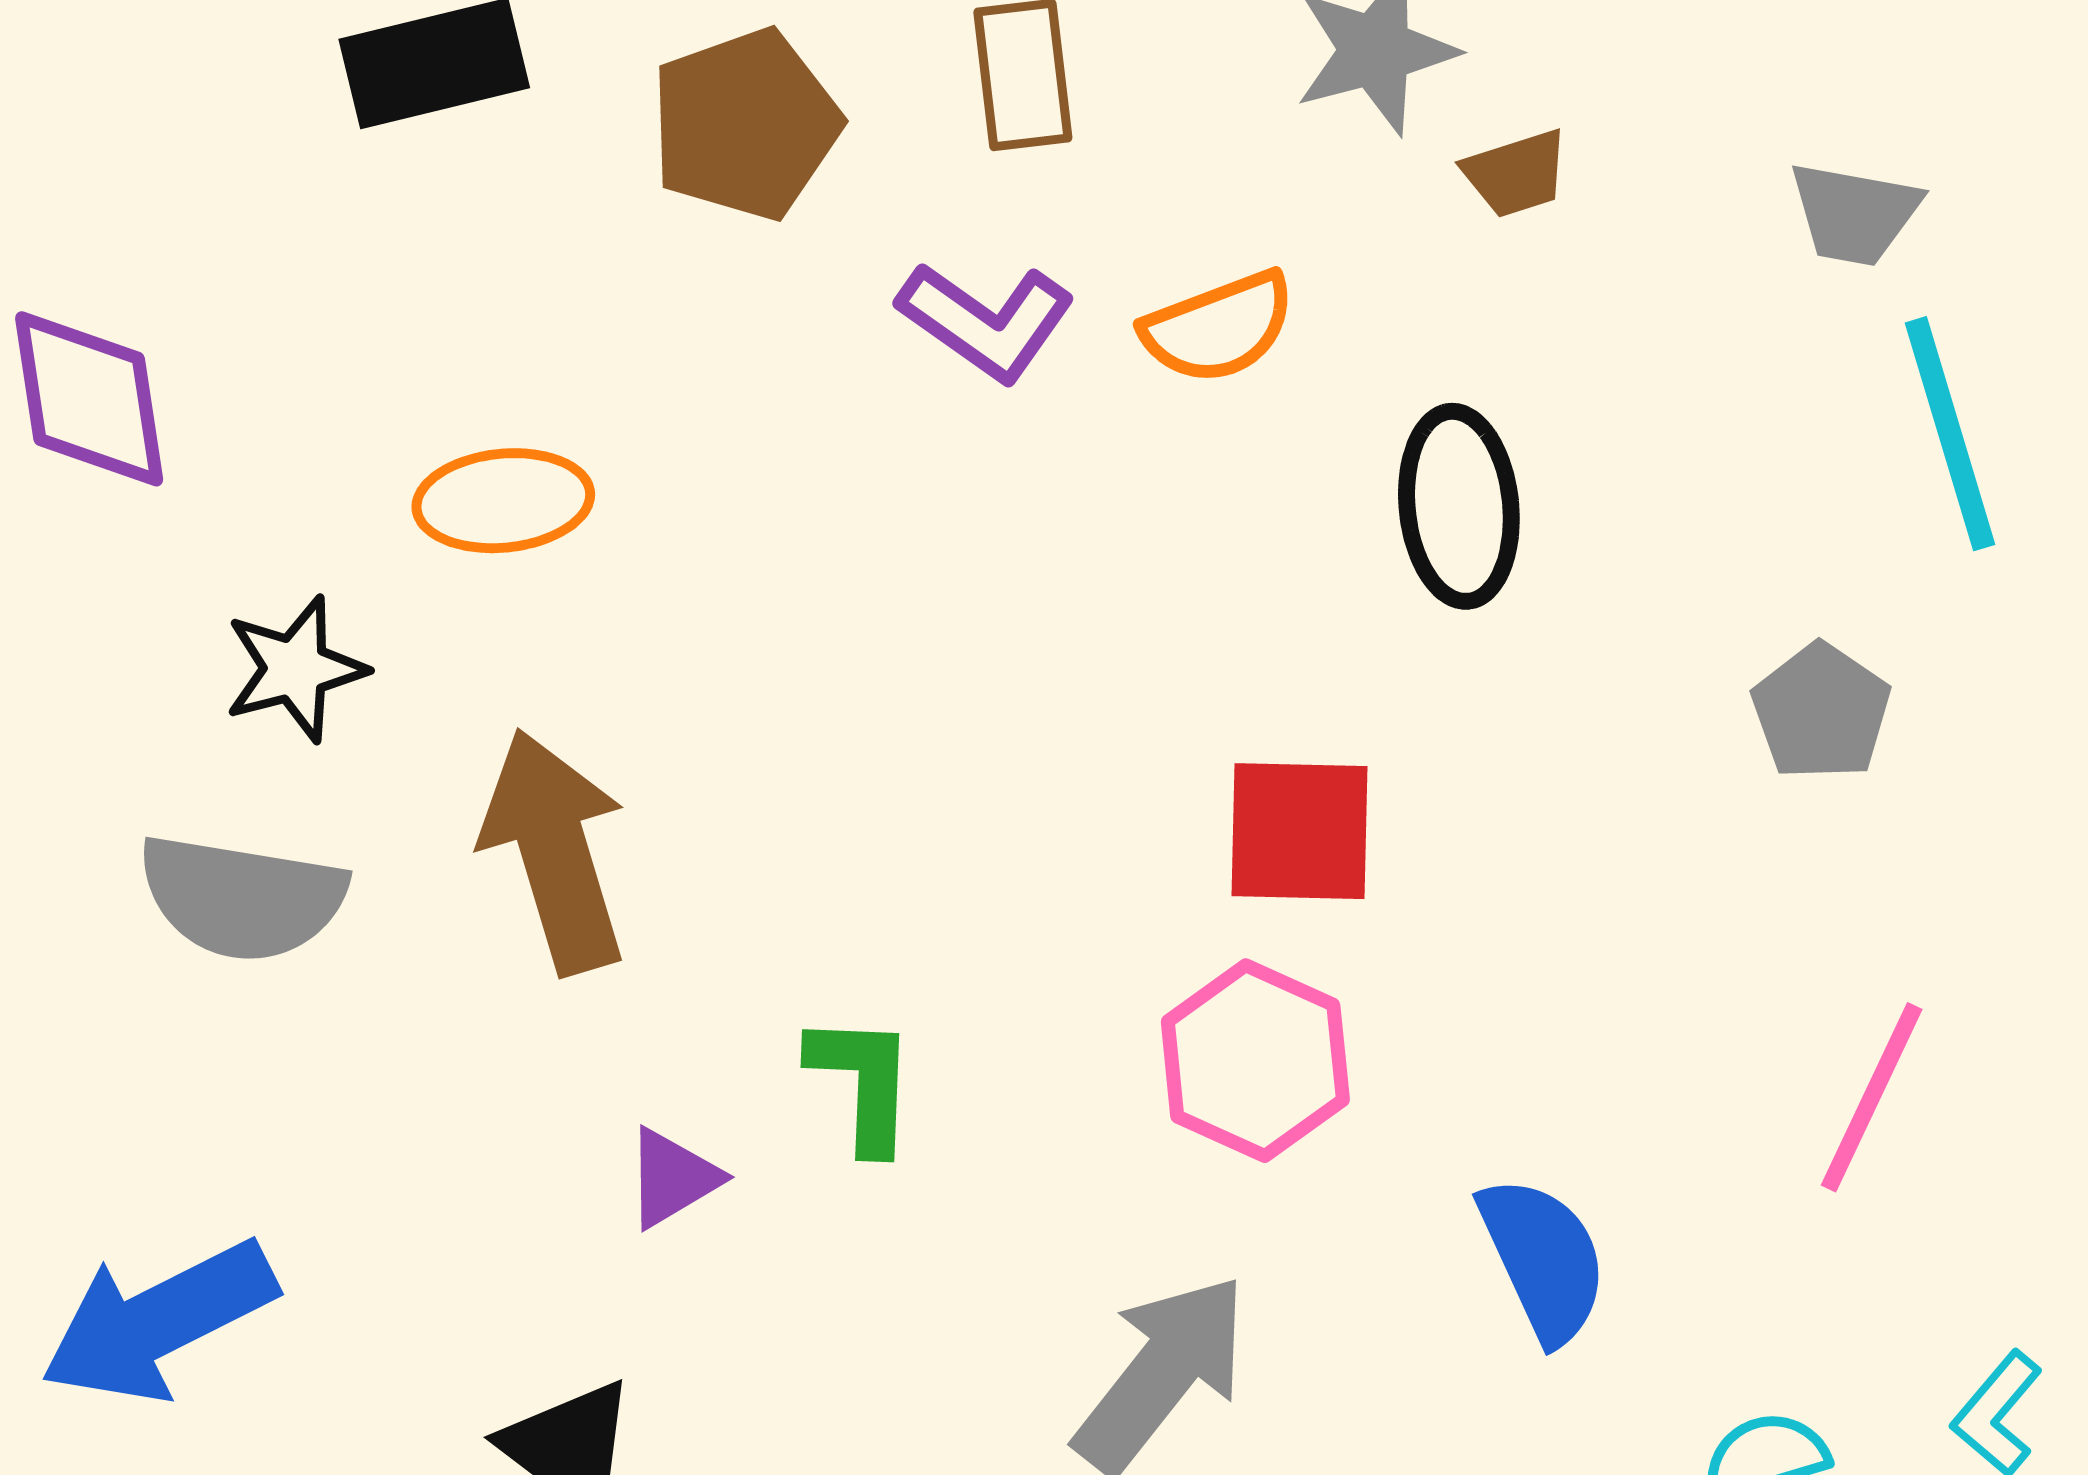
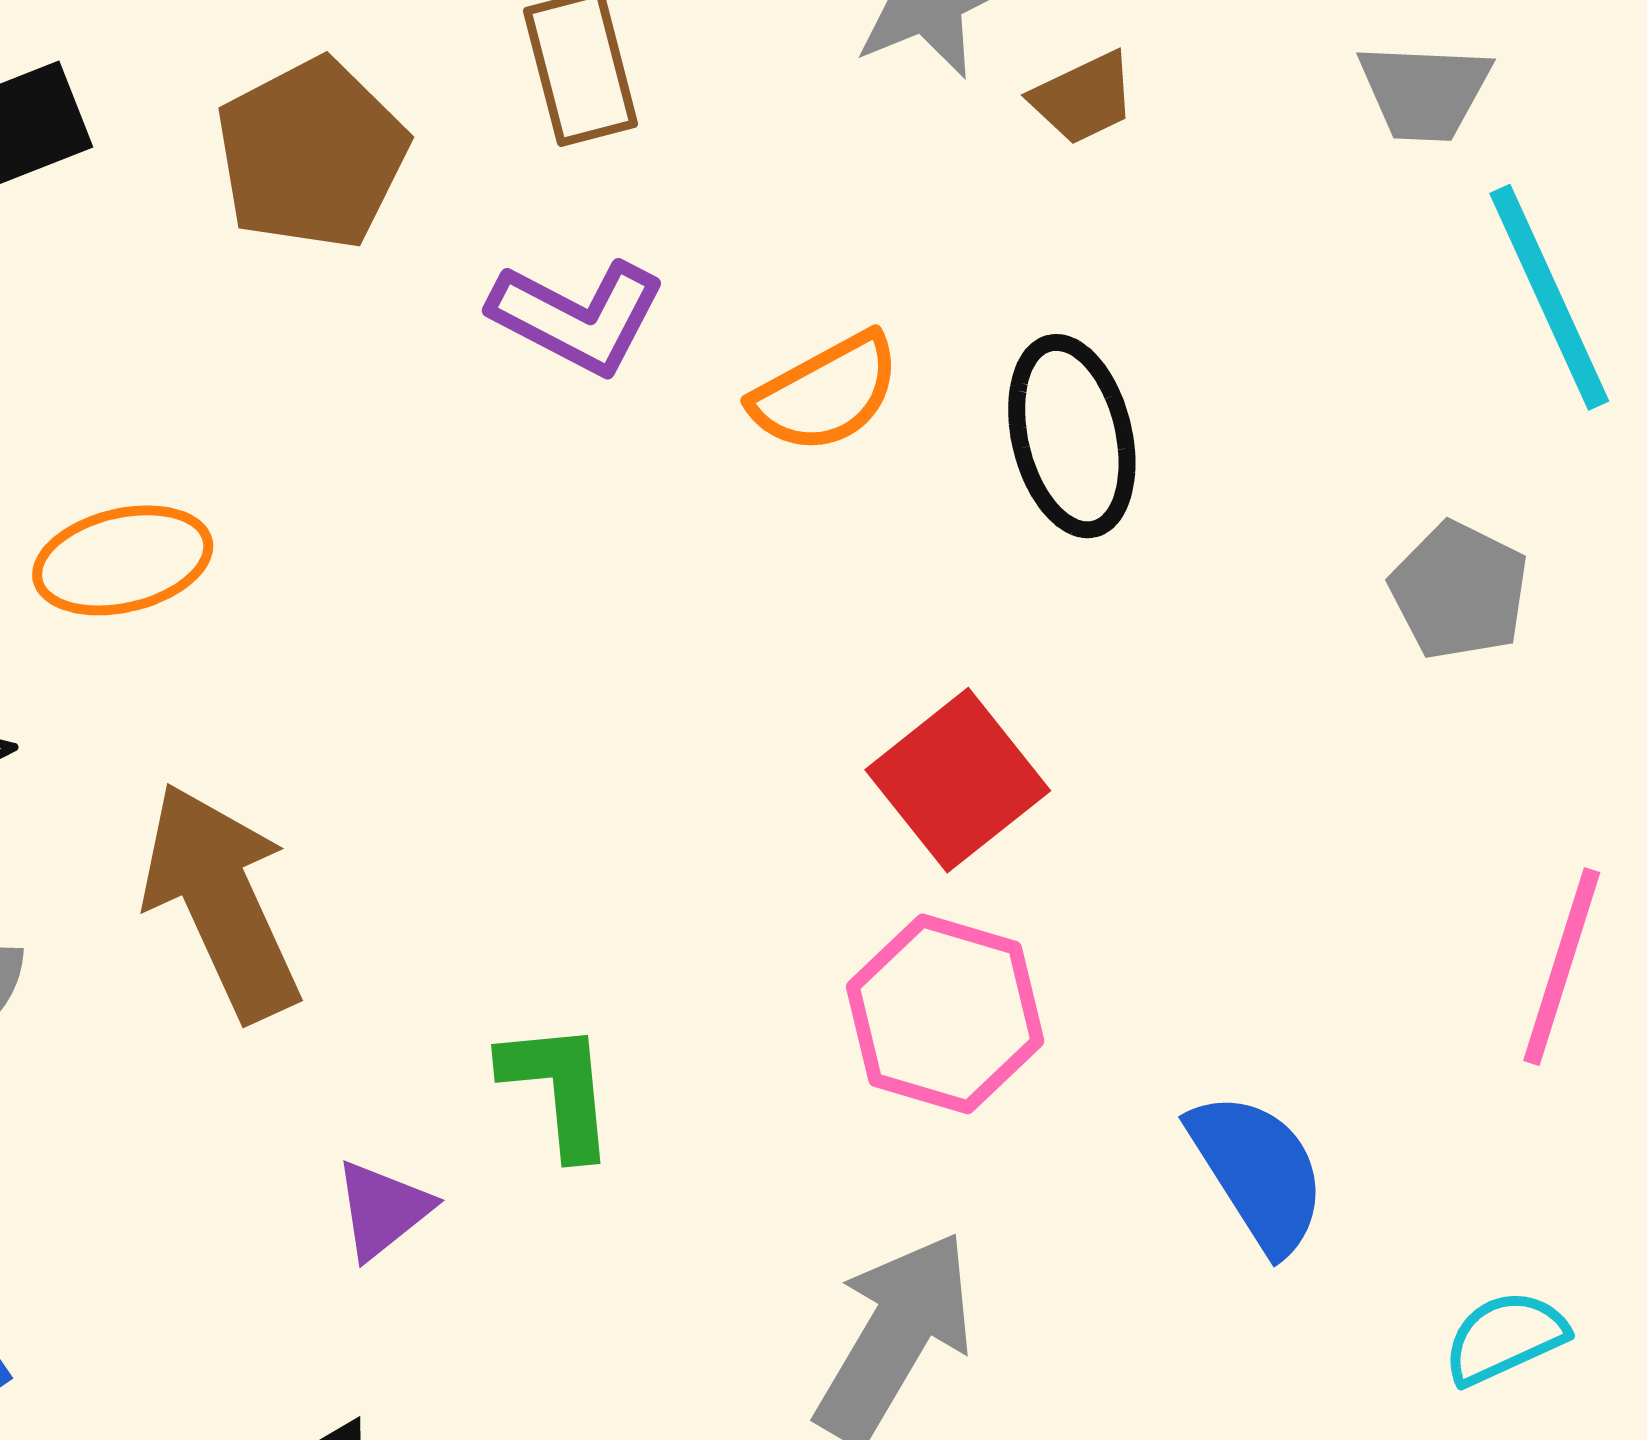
orange semicircle: (1218, 327) -> (826, 393), moved
red square: (1299, 831) -> (958, 780), turned -32

